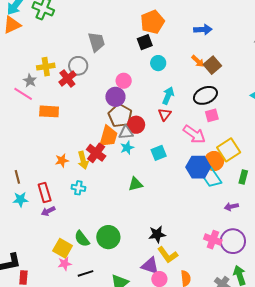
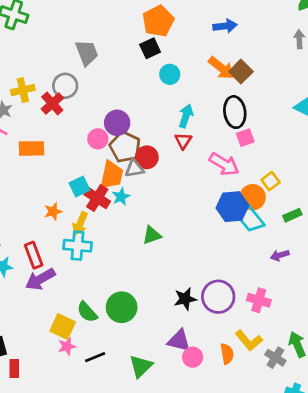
orange arrow: (198, 61) -> (221, 68), size x1.5
pink circle: (124, 81) -> (98, 139), moved
black ellipse: (205, 95) -> (235, 112), turned -70
cyan star: (127, 148) -> (121, 197), moved
yellow square: (229, 150) -> (271, 181), size x0.6
cyan square: (159, 153) -> (79, 187), moved
yellow arrow: (83, 160) -> (80, 223), moved, turned 42
green rectangle: (243, 177) -> (292, 215), turned 56
cyan cross: (78, 188) -> (78, 246), size x1.5
purple arrow: (48, 211) -> (40, 279), size x1.6
purple circle: (233, 241) -> (218, 297), moved
yellow L-shape: (168, 255) -> (249, 340), moved

